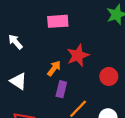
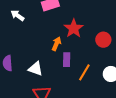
white arrow: (15, 42) -> (18, 16), moved
white triangle: (18, 81) -> (36, 69), moved

